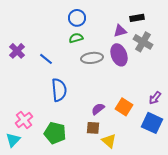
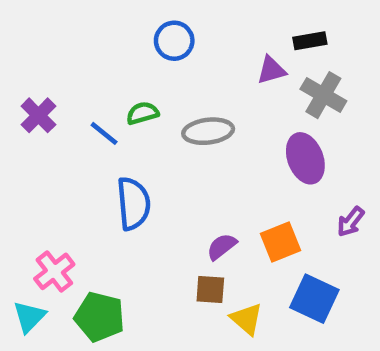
green semicircle: (76, 38) -> (142, 113), moved
purple ellipse: (119, 55) -> (305, 158), moved
orange square: (124, 107) -> (280, 242), turned 36
blue square: (152, 123) -> (314, 299), moved
green pentagon: (55, 133) -> (100, 317), moved

